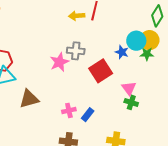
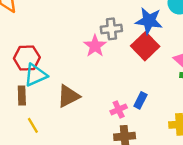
blue star: (122, 52) -> (149, 21), moved, size x1.6
pink cross: (69, 110) -> (119, 109), moved

